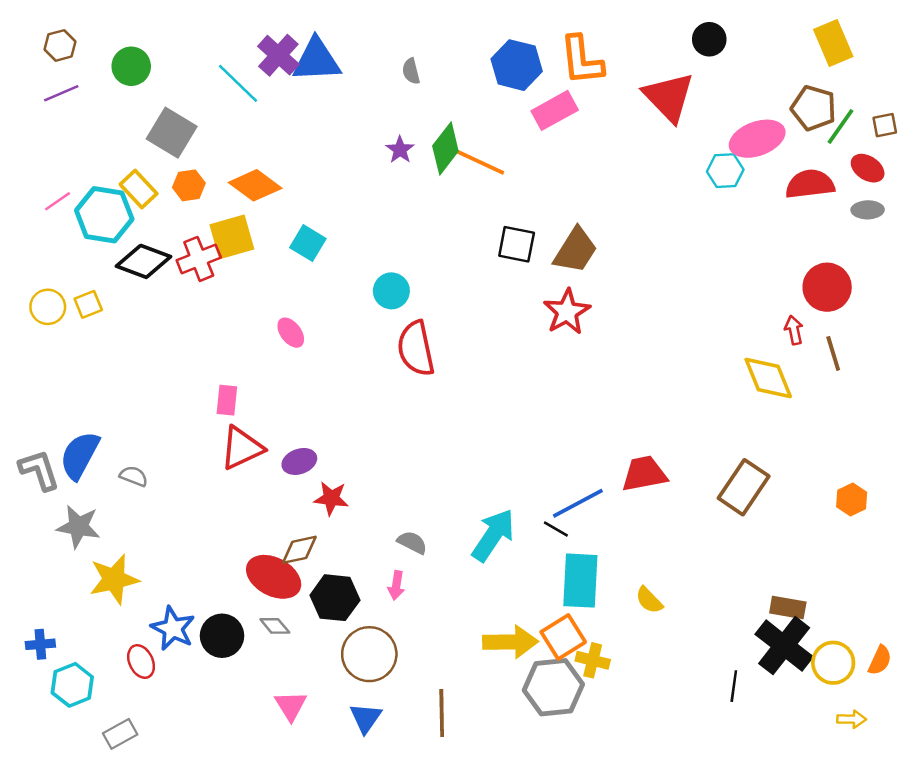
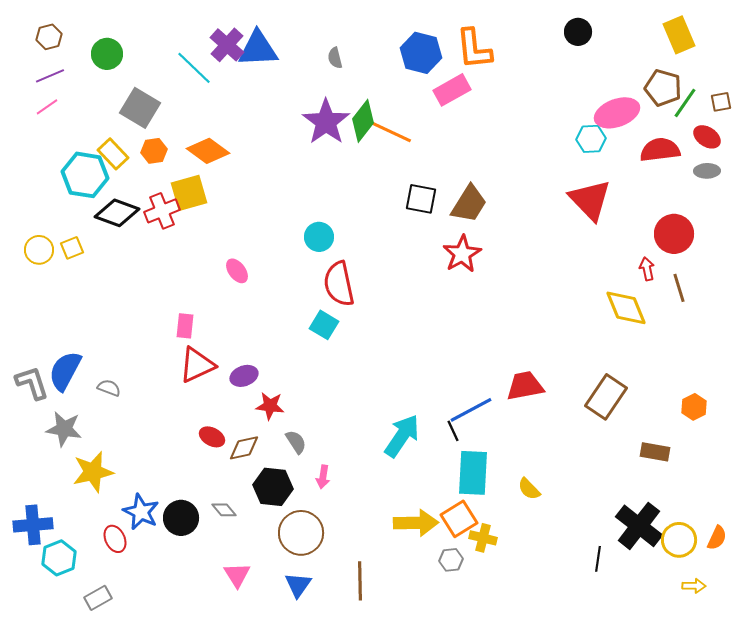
red triangle: (669, 97) -> (590, 200), moved
purple star: (400, 150) -> (326, 122), size x2.0
pink line: (58, 201) -> (47, 107), moved
cyan square: (308, 243) -> (324, 325), moved
black line: (556, 529) -> (453, 431), turned 35
gray semicircle: (412, 542) -> (296, 442), moved, turned 30
red ellipse: (274, 577) -> (212, 437), moved, size x0.6
brown rectangle: (788, 608) -> (655, 452), moved
blue cross: (40, 644) -> (33, 525), size x1.6
gray hexagon: (553, 687) -> (451, 560), size x0.5

